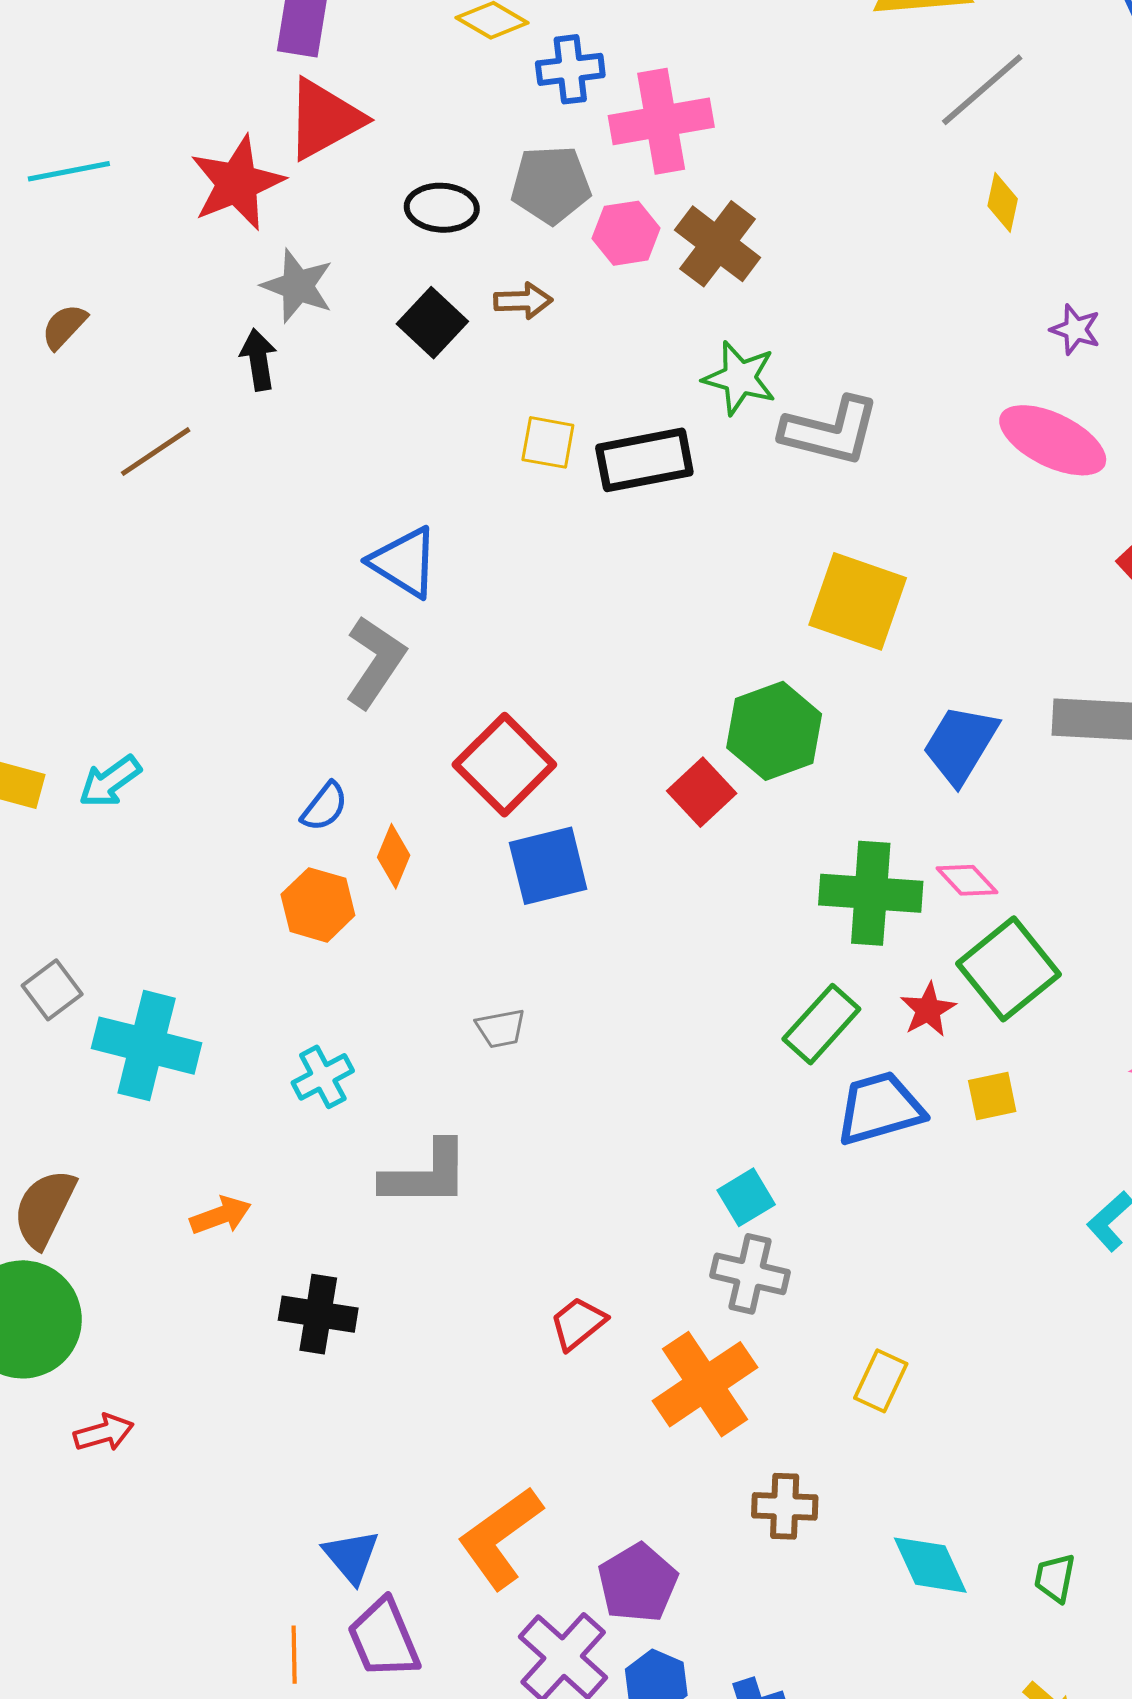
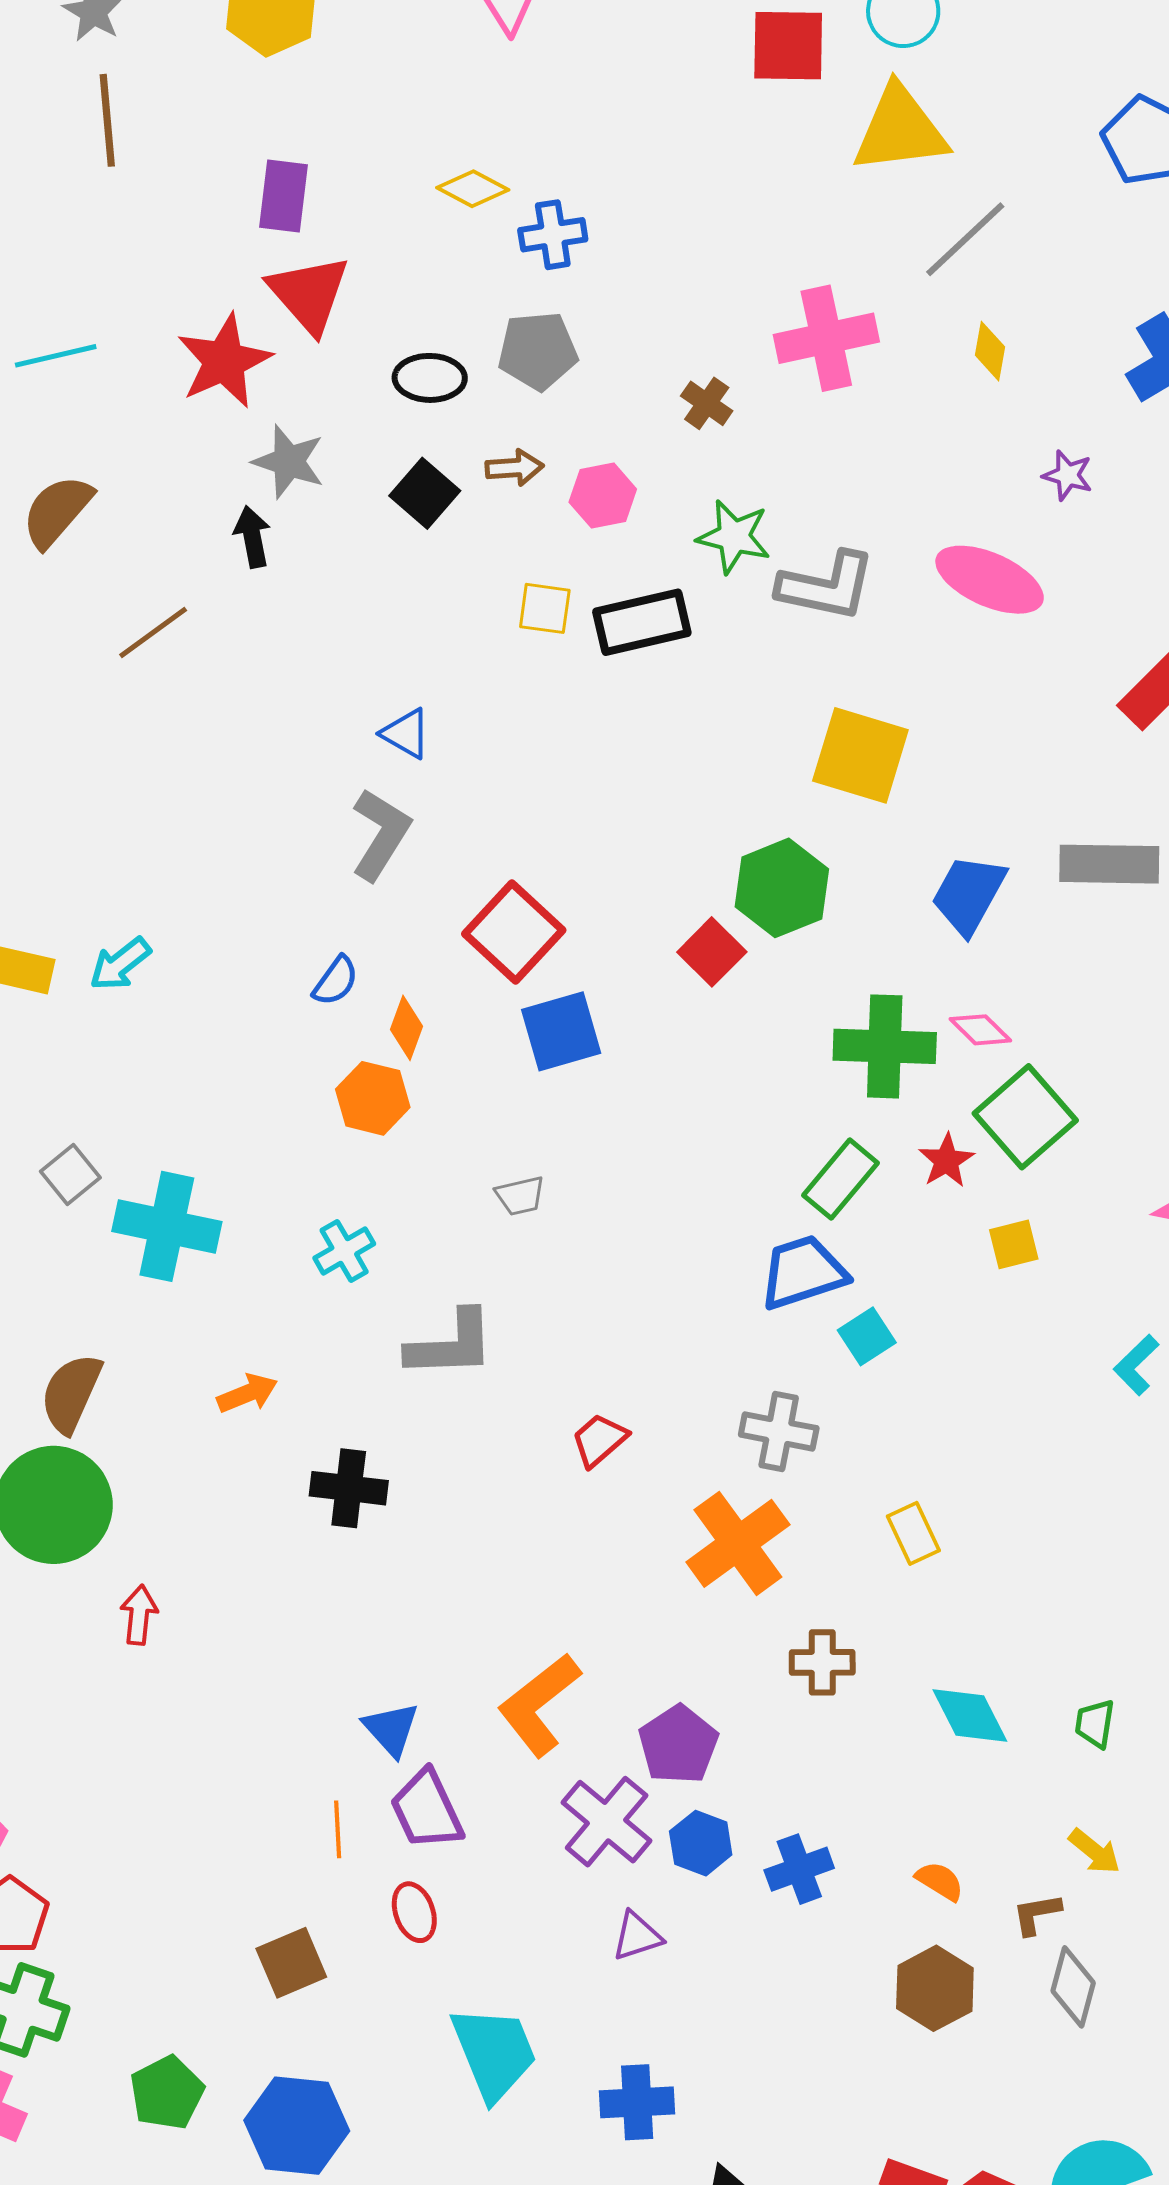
red triangle: (324, 119) -> (309, 294), turned -40
pink cross: (661, 121) -> (826, 338), moved
pink hexagon: (626, 233) -> (603, 496), moved
brown cross: (718, 244) -> (707, 403), size x0.6
brown semicircle: (64, 327) -> (57, 511), size x1.6
pink ellipse: (1053, 440) -> (990, 580), moved
blue triangle: (404, 562) -> (406, 734), size x0.7
orange hexagon: (318, 905) -> (373, 1098), moved
blue trapezoid: (880, 1108) -> (803, 1272), moved
cyan square: (746, 1197) -> (867, 1336), moved
red trapezoid: (578, 1323) -> (599, 1440), moved
yellow rectangle: (881, 1381) -> (913, 1533), turned -48
red arrow: (104, 1433) -> (139, 1615), turned -66

